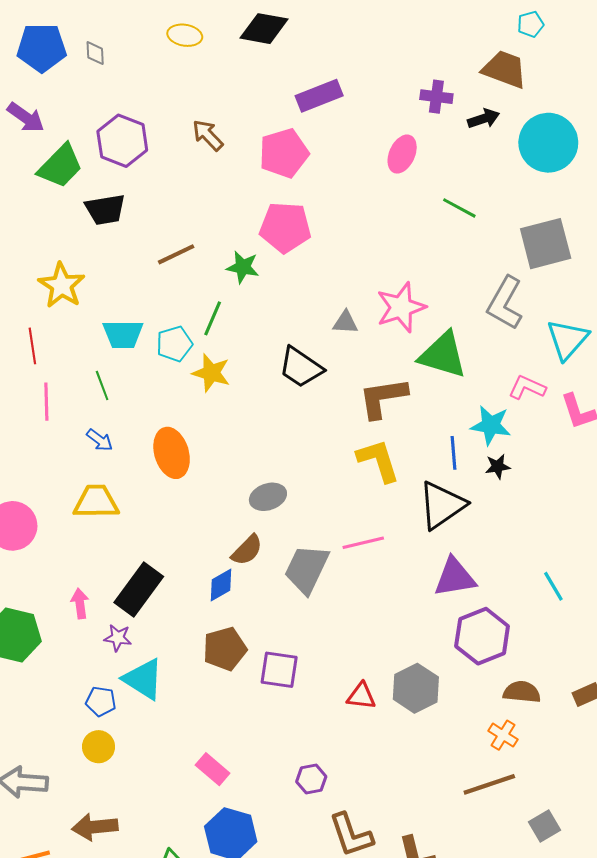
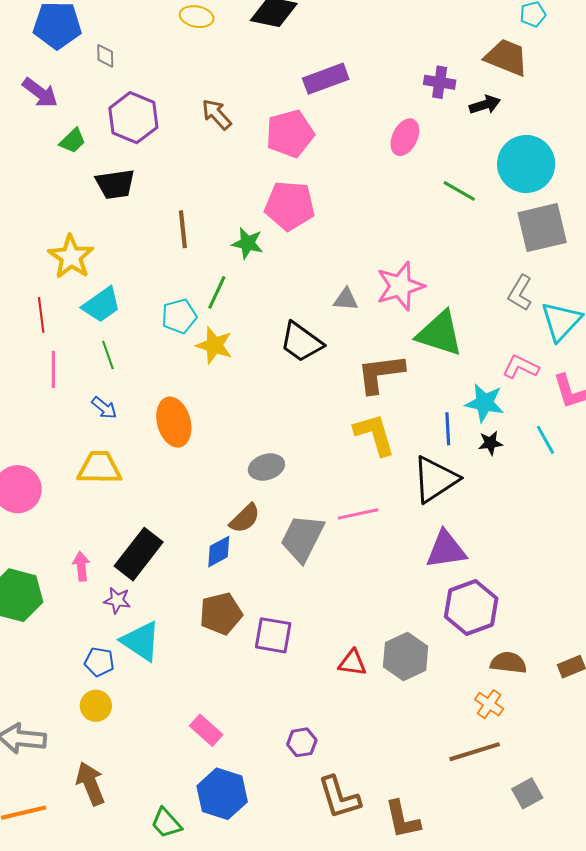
gray diamond: (95, 53) -> (105, 56), moved
cyan circle: (548, 143) -> (526, 164), moved
green trapezoid: (60, 166) -> (73, 141), size x0.6
brown line: (176, 254) -> (183, 229), turned -72
gray L-shape: (505, 303) -> (520, 293), moved, size x0.7
cyan trapezoid: (123, 334) -> (101, 305), moved, turned -36
cyan line: (553, 586) -> (545, 440), moved
brown arrow: (95, 827) -> (90, 784), turned 72

